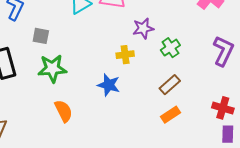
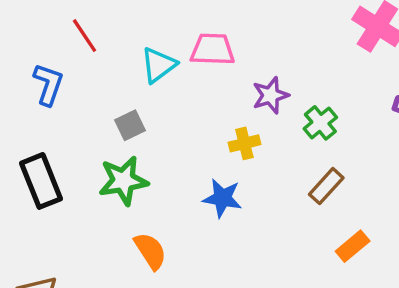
gray square: (41, 36) -> (130, 125), moved, turned -30
orange rectangle: (170, 115) -> (353, 246), moved

